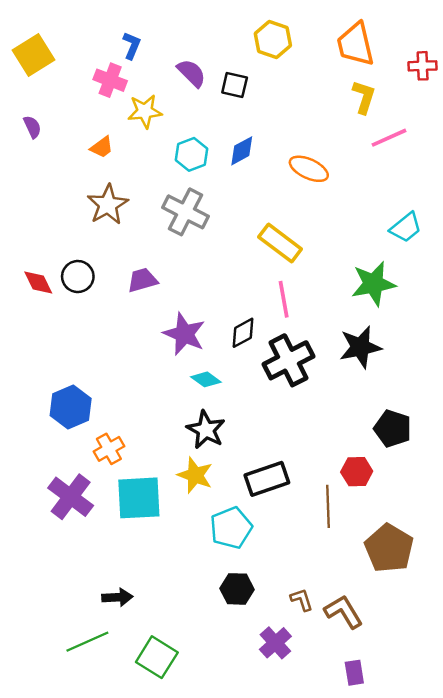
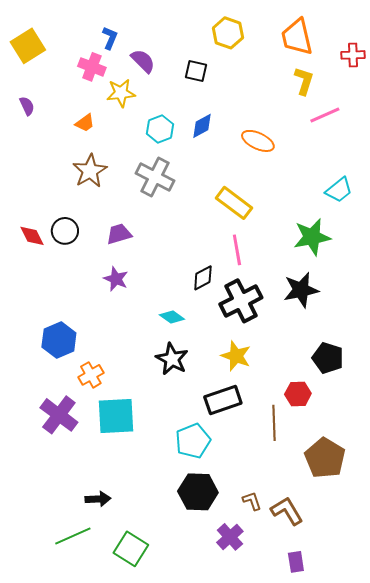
purple semicircle: (192, 73) -> (143, 61), moved
purple star: (184, 334) -> (116, 279), moved, size x0.7
yellow star: (195, 475) -> (236, 356), moved
black hexagon: (237, 589) -> (198, 492), size x1.4

